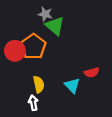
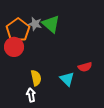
gray star: (45, 14) -> (35, 24), moved
orange pentagon: (33, 47) -> (18, 30), moved

